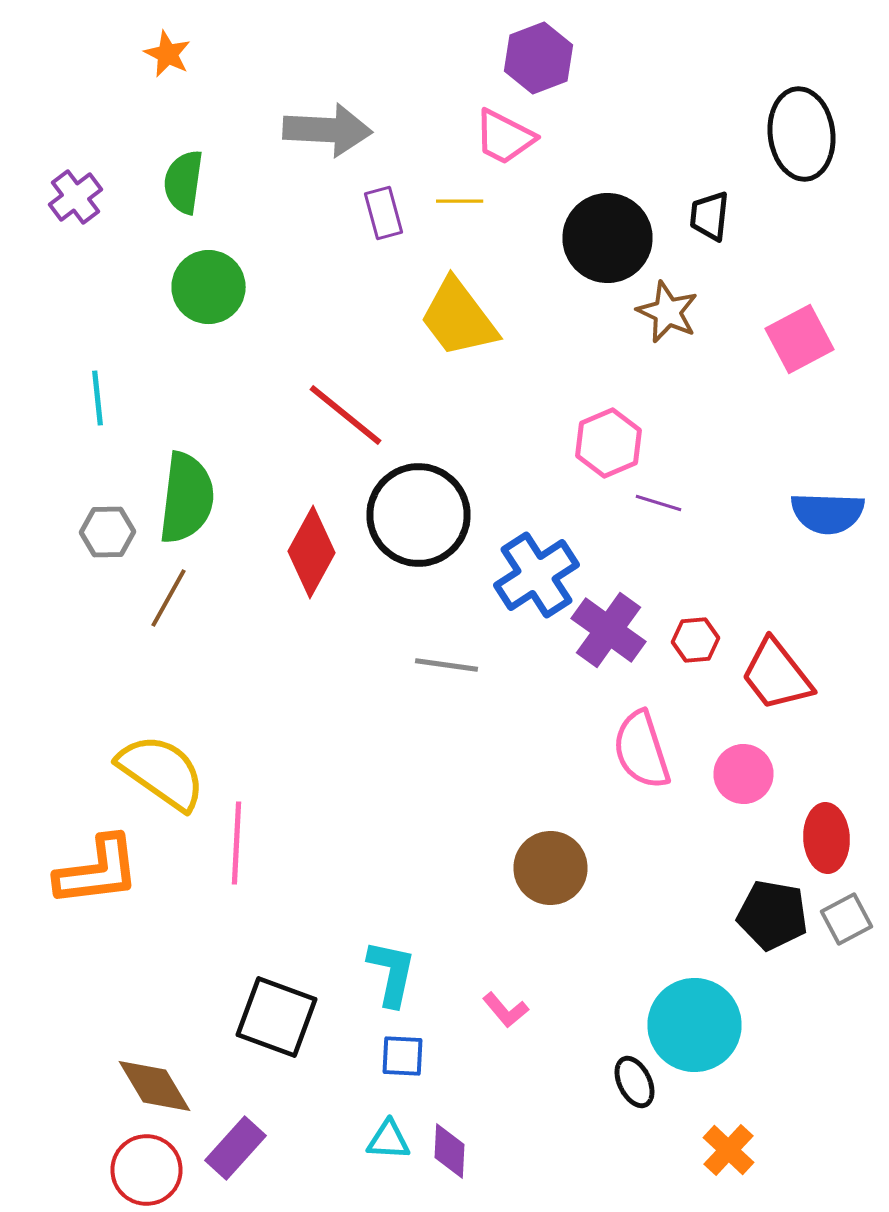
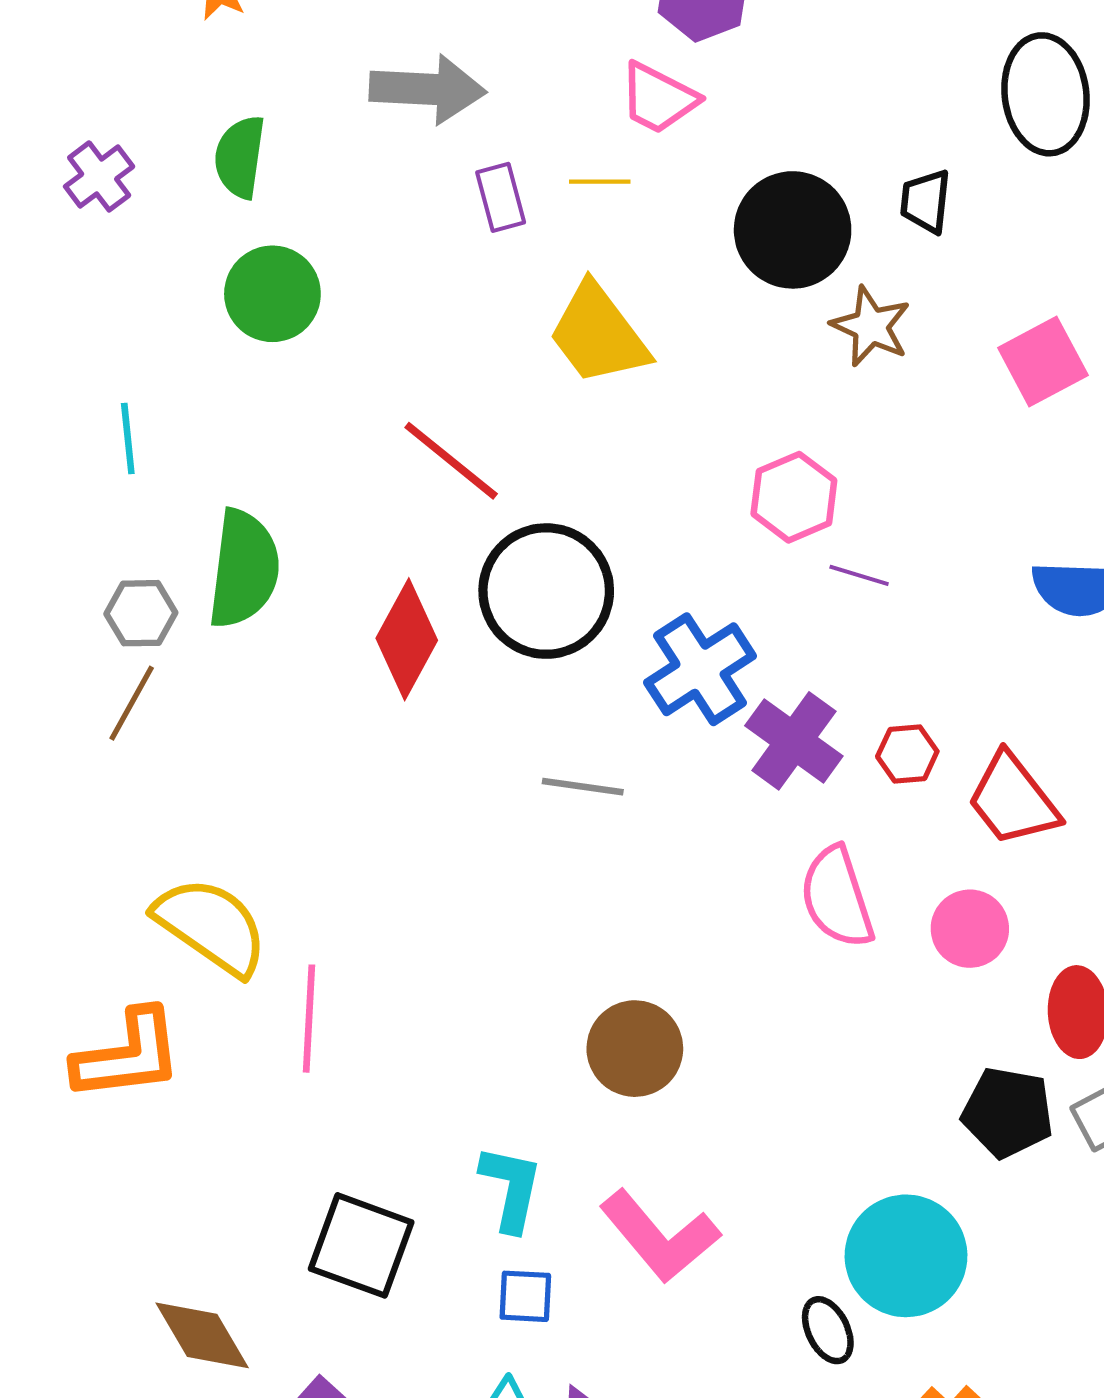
brown line: (168, 598) -> (132, 703), moved
brown circle: (550, 868) -> (635, 1049), moved
pink L-shape: (506, 1010) -> (660, 1236), size x2.0

